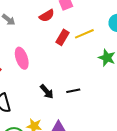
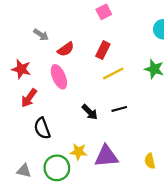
red semicircle: (47, 16) -> (66, 49), moved
yellow line: (84, 34) -> (113, 73), moved

